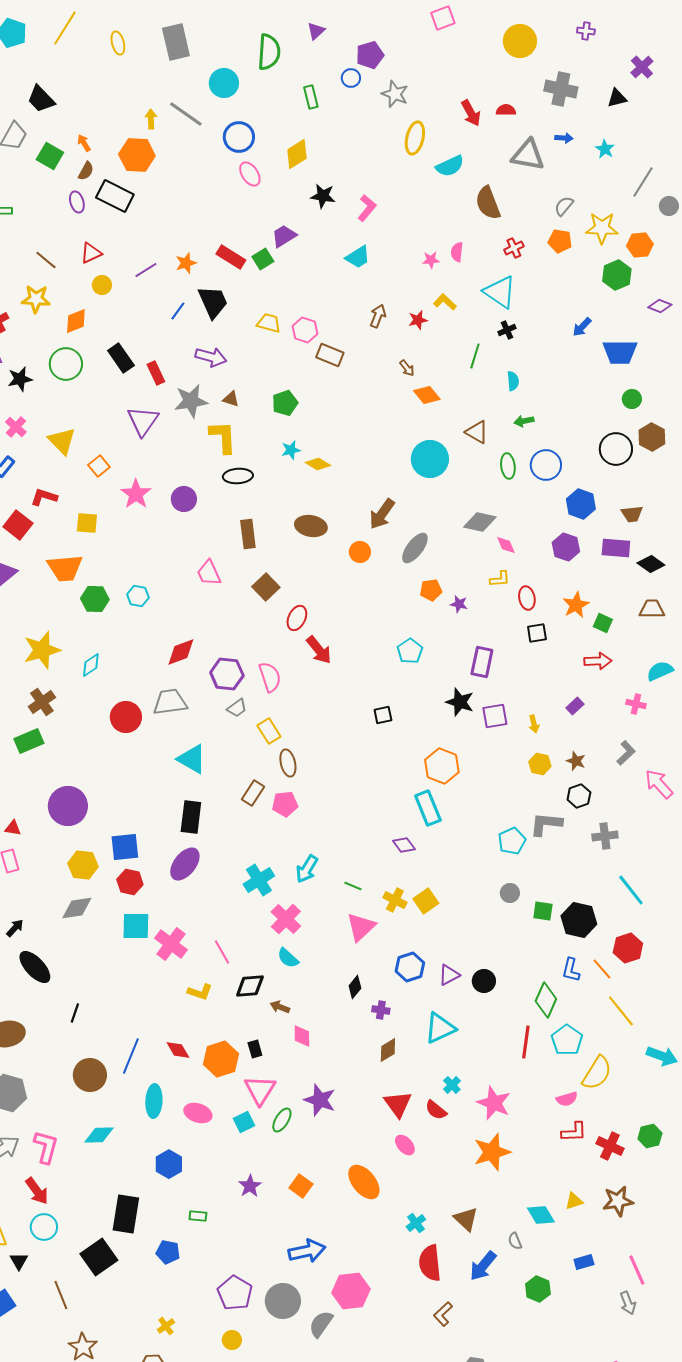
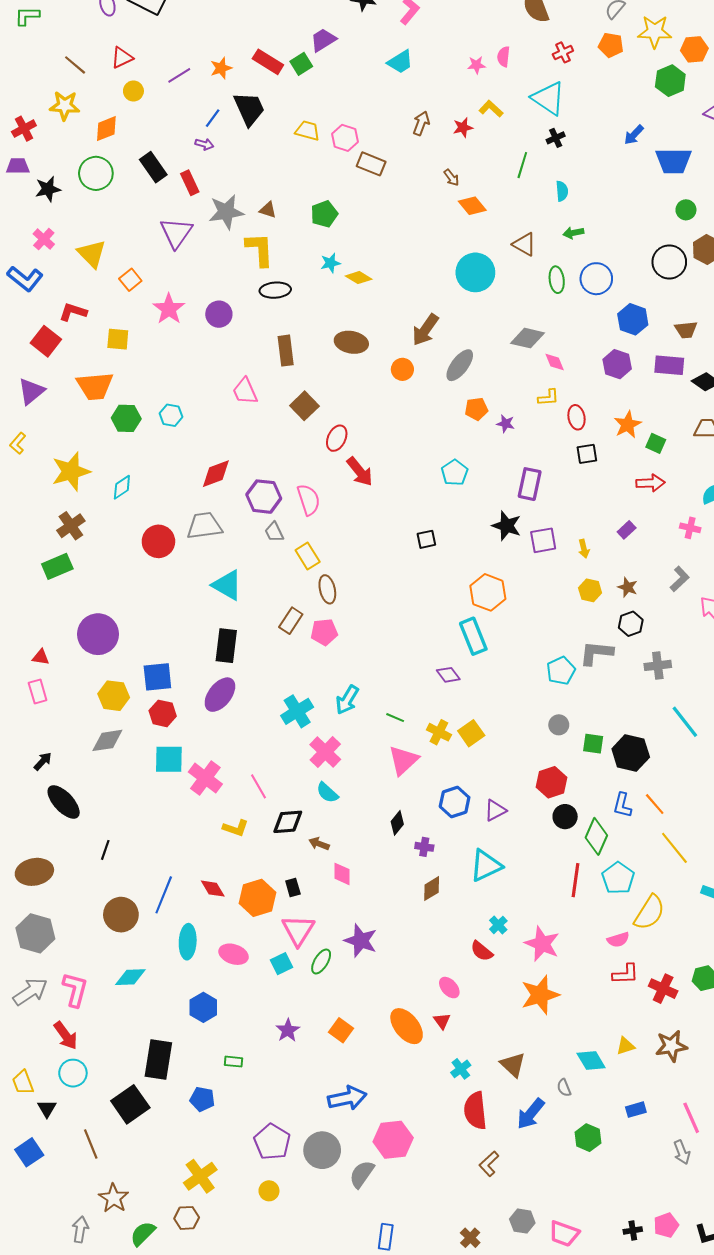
purple arrow: (211, 357) -> (204, 144), moved, size x0.6
gray trapezoid: (237, 708) -> (274, 532), turned 100
red hexagon: (628, 948) -> (551, 782), moved
black circle: (484, 981) -> (565, 817), moved
red triangle: (398, 1104) -> (442, 1021), moved, size x0.6
yellow cross: (166, 1326) -> (200, 1176), size x1.8

